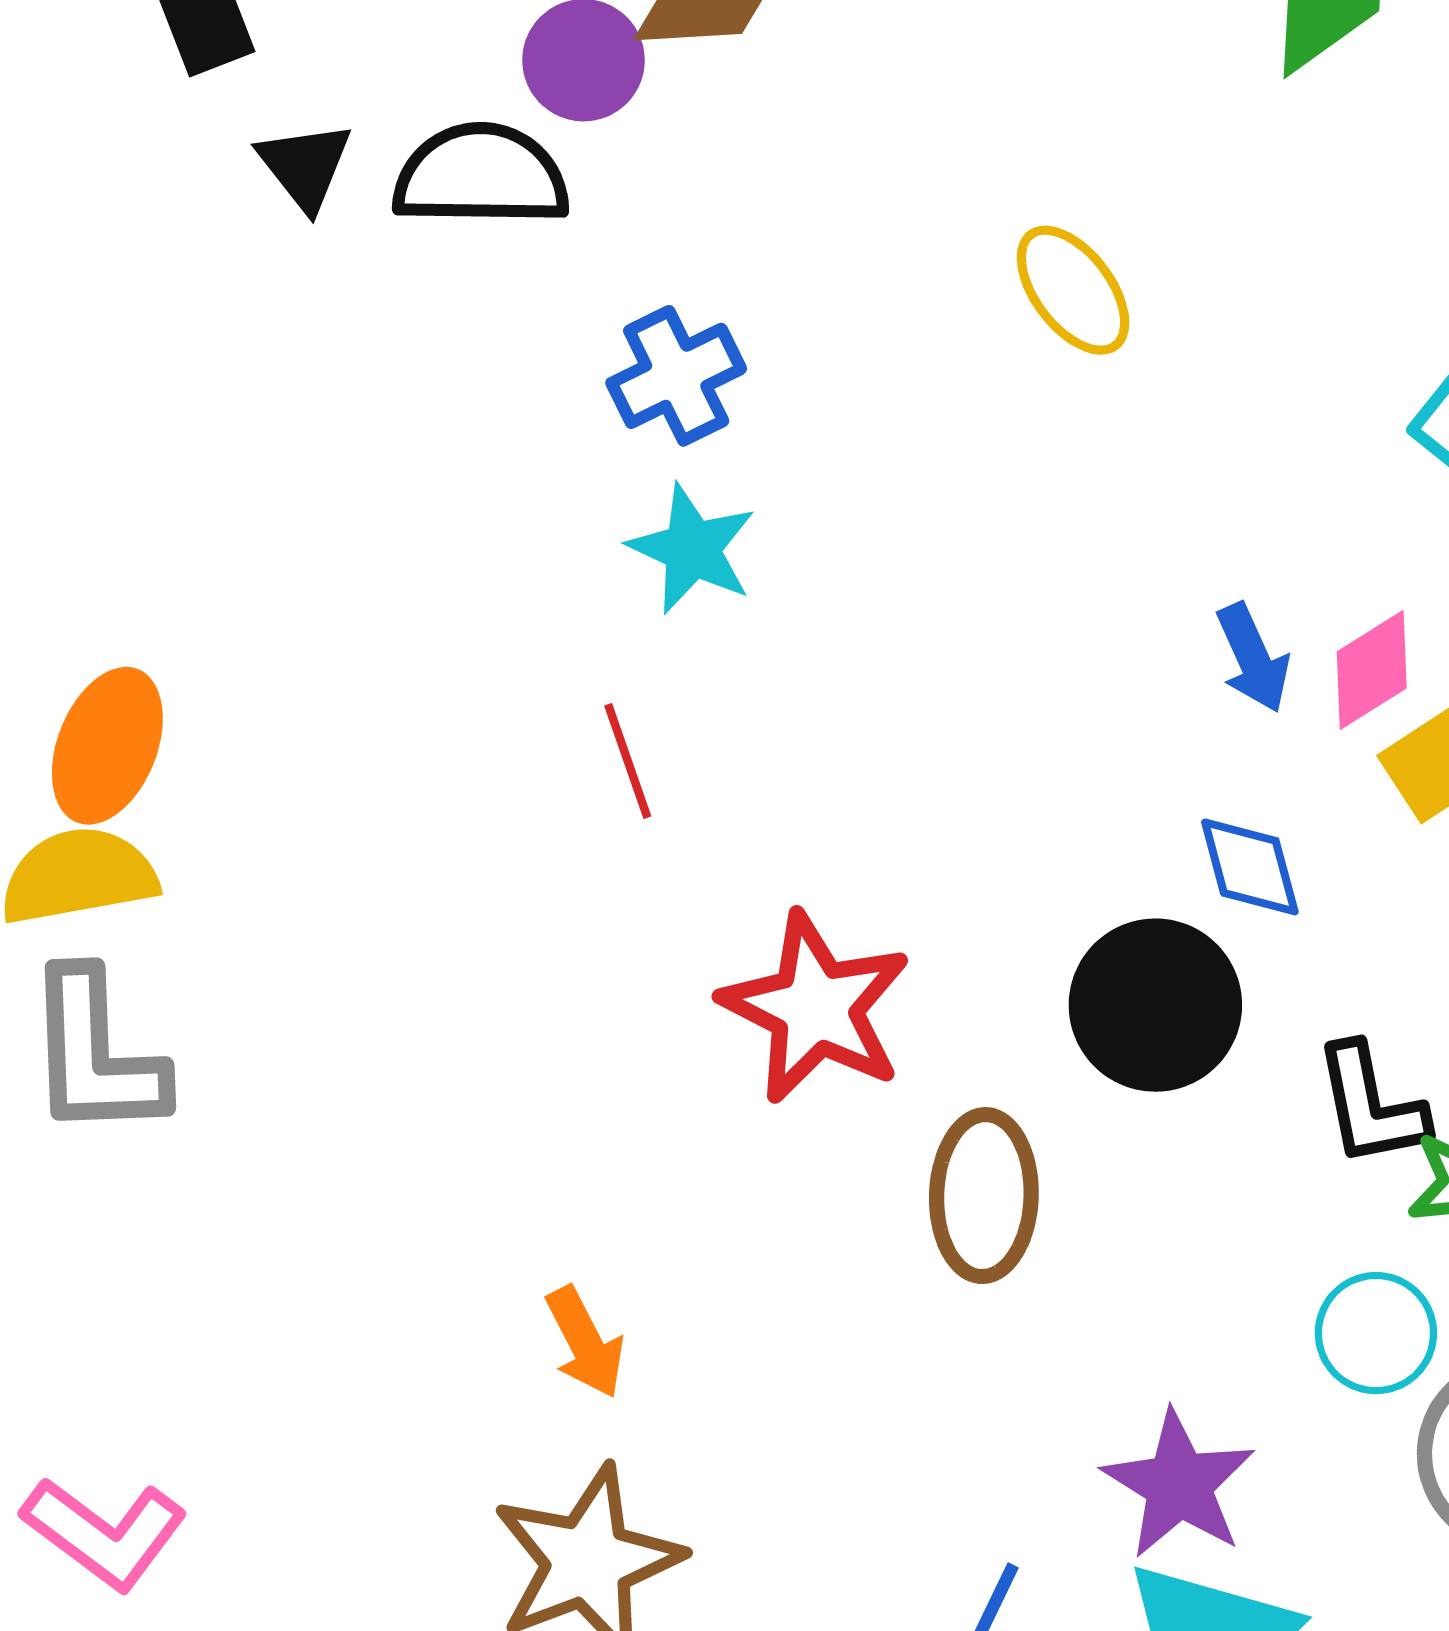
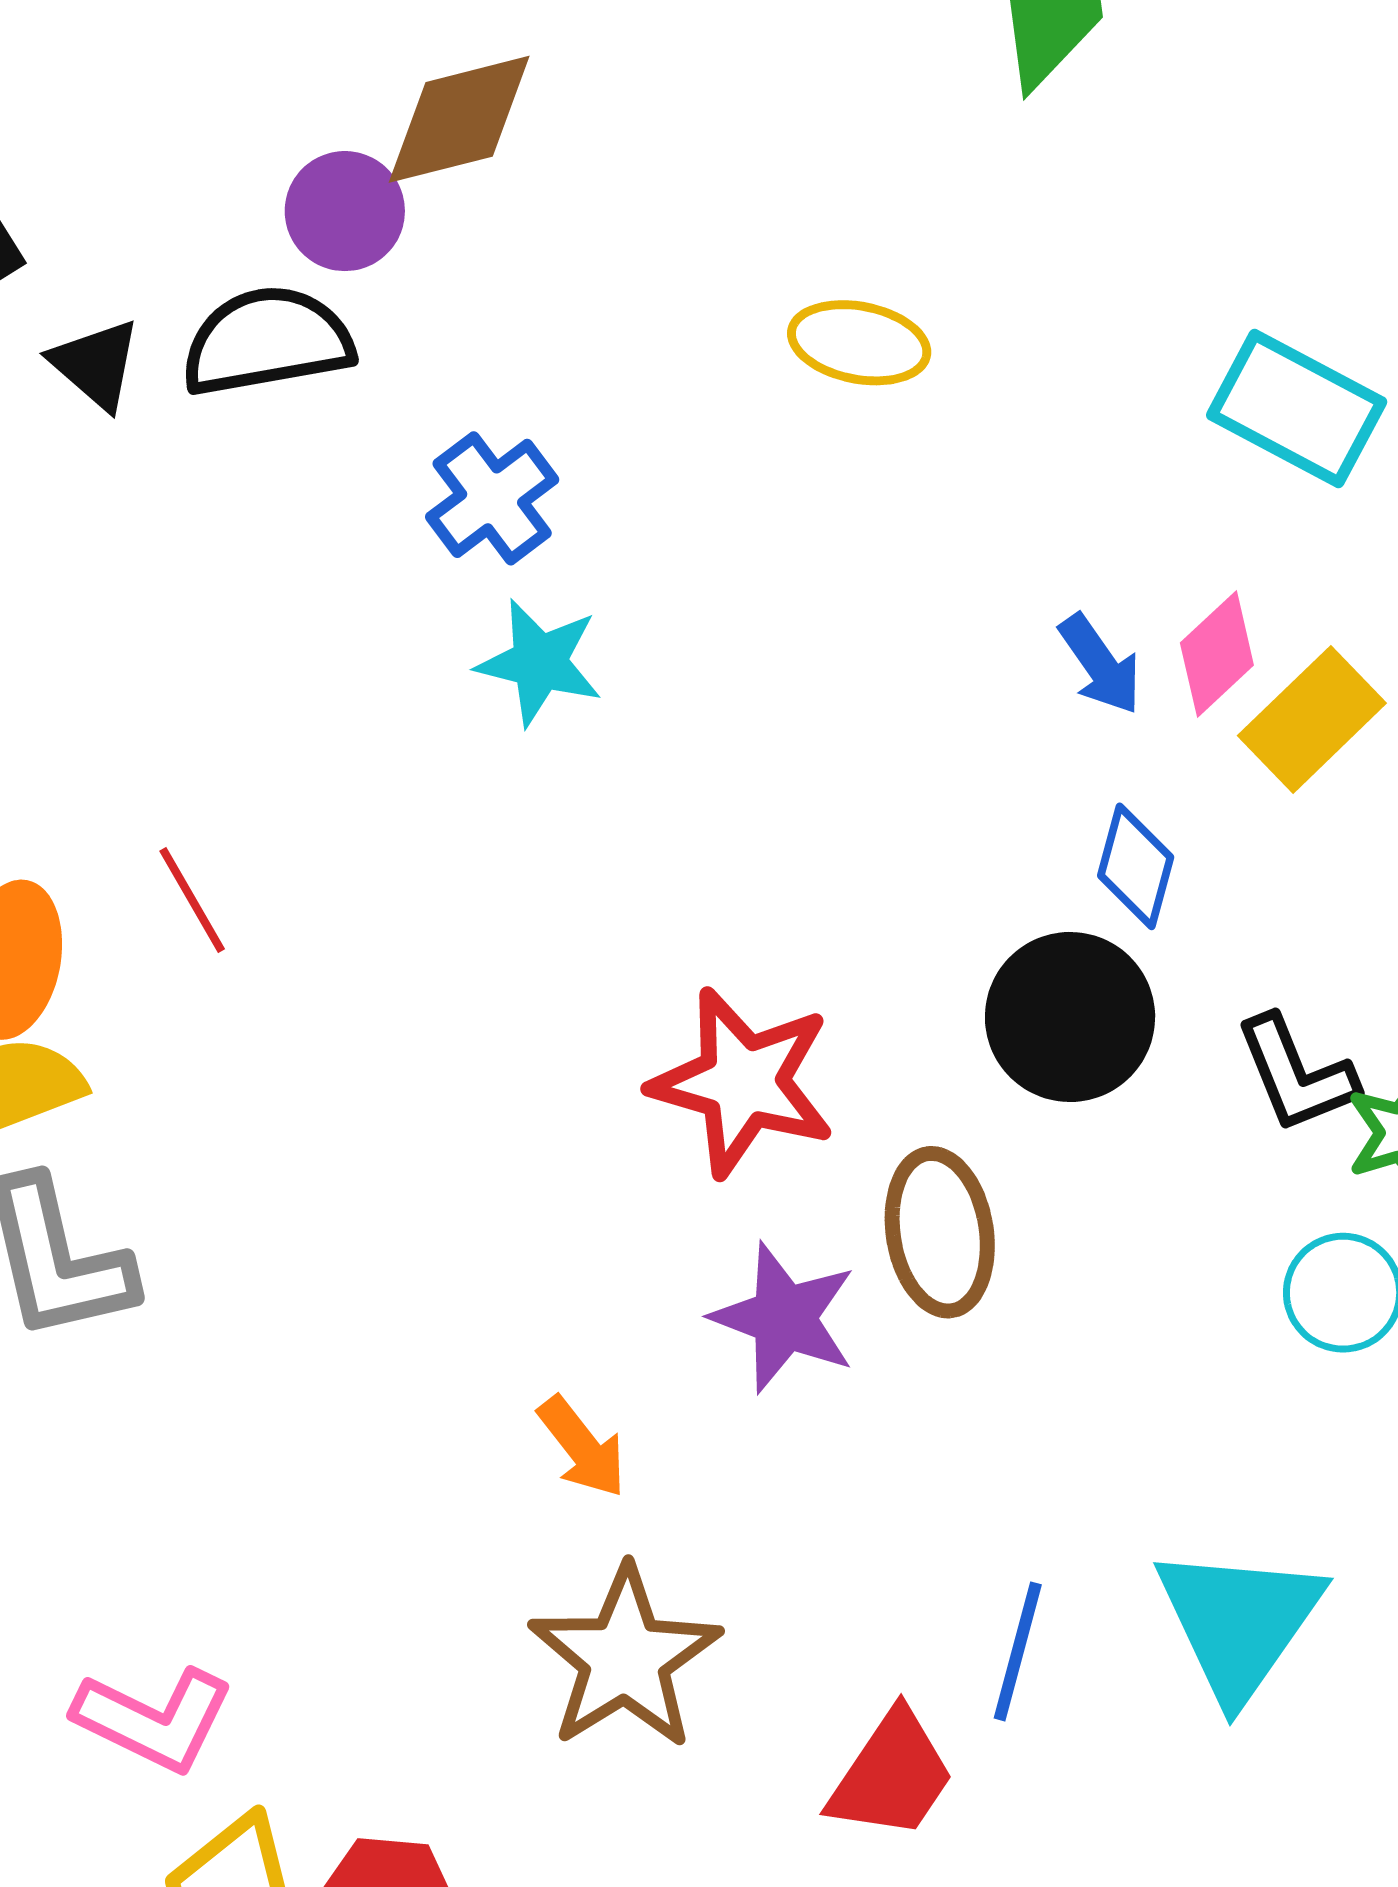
yellow ellipse: (1073, 290) -> (859, 343), turned -31
red line: (628, 761) -> (192, 900), moved
blue diamond: (1250, 867) -> (1136, 866), turned 41
purple star: (1179, 1485) -> (784, 1318), moved

